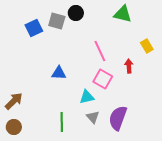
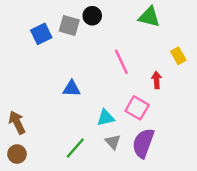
pink square: (103, 79) -> (137, 108), moved
brown arrow: (14, 101) -> (17, 123), turned -72
green line: (62, 122) -> (75, 148), turned 42

